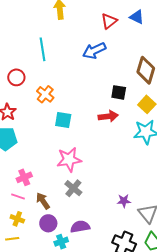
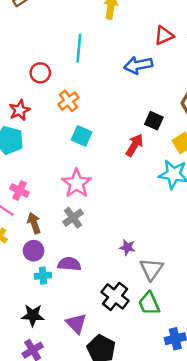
red arrow: (108, 116) -> (135, 145), turned -66
pink star: (69, 160) -> (77, 183), turned 30
pink cross: (24, 177) -> (20, 190), turned 35

